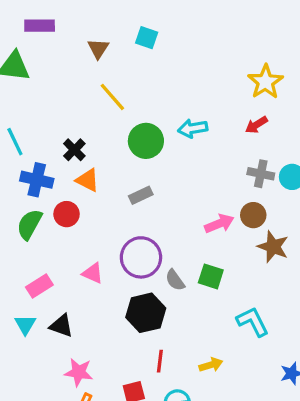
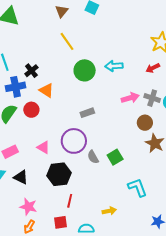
black cross: (74, 150) -> (31, 71), moved
blue cross: (37, 180) -> (16, 87), turned -30
gray rectangle: (141, 195) -> (87, 113), moved
pink arrow: (219, 224) -> (130, 98), moved
green square: (211, 276) -> (115, 157), turned 35
black hexagon: (146, 313) -> (59, 174), moved
red line: (160, 361) -> (70, 201), moved

